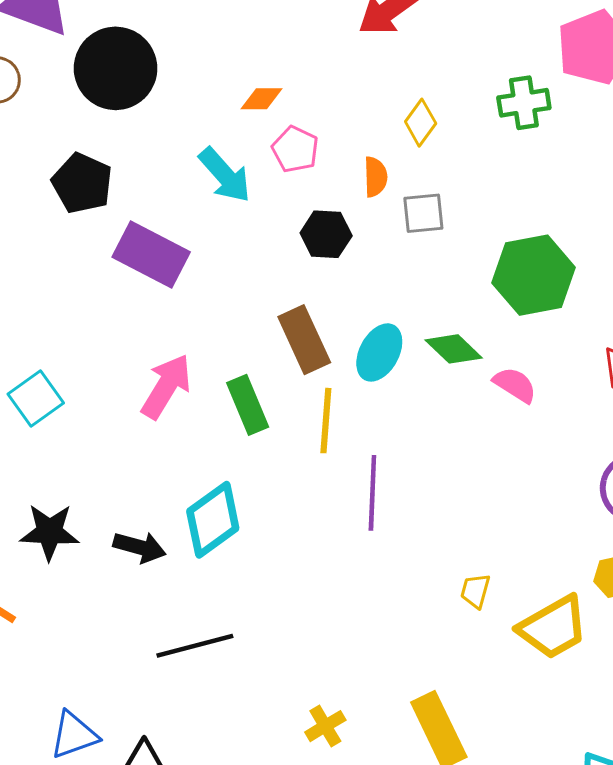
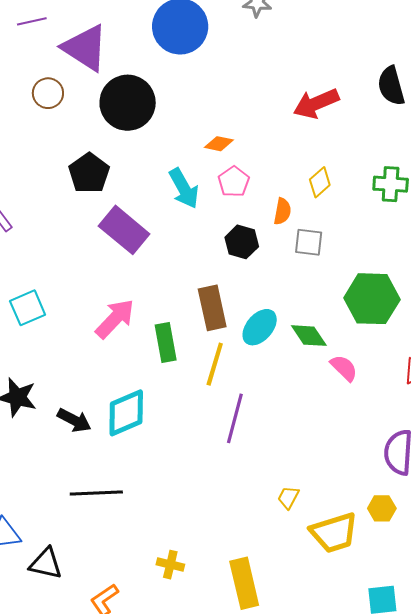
yellow cross: (325, 726) -> (170, 565), turned 32

